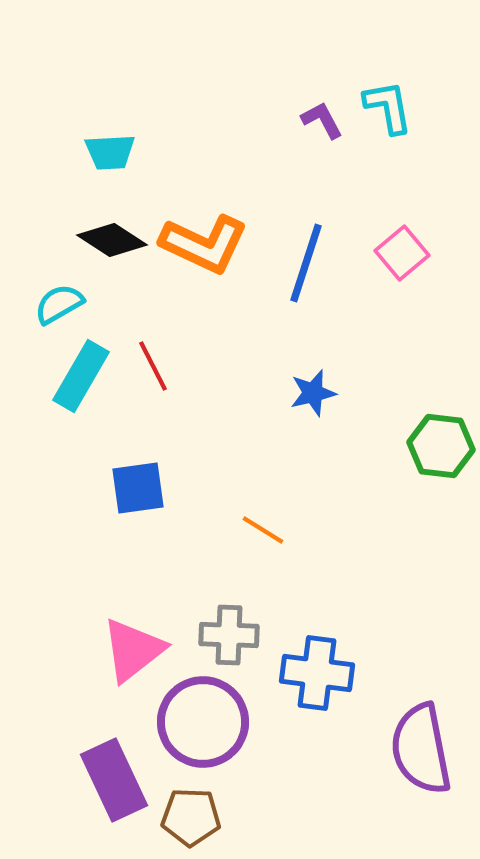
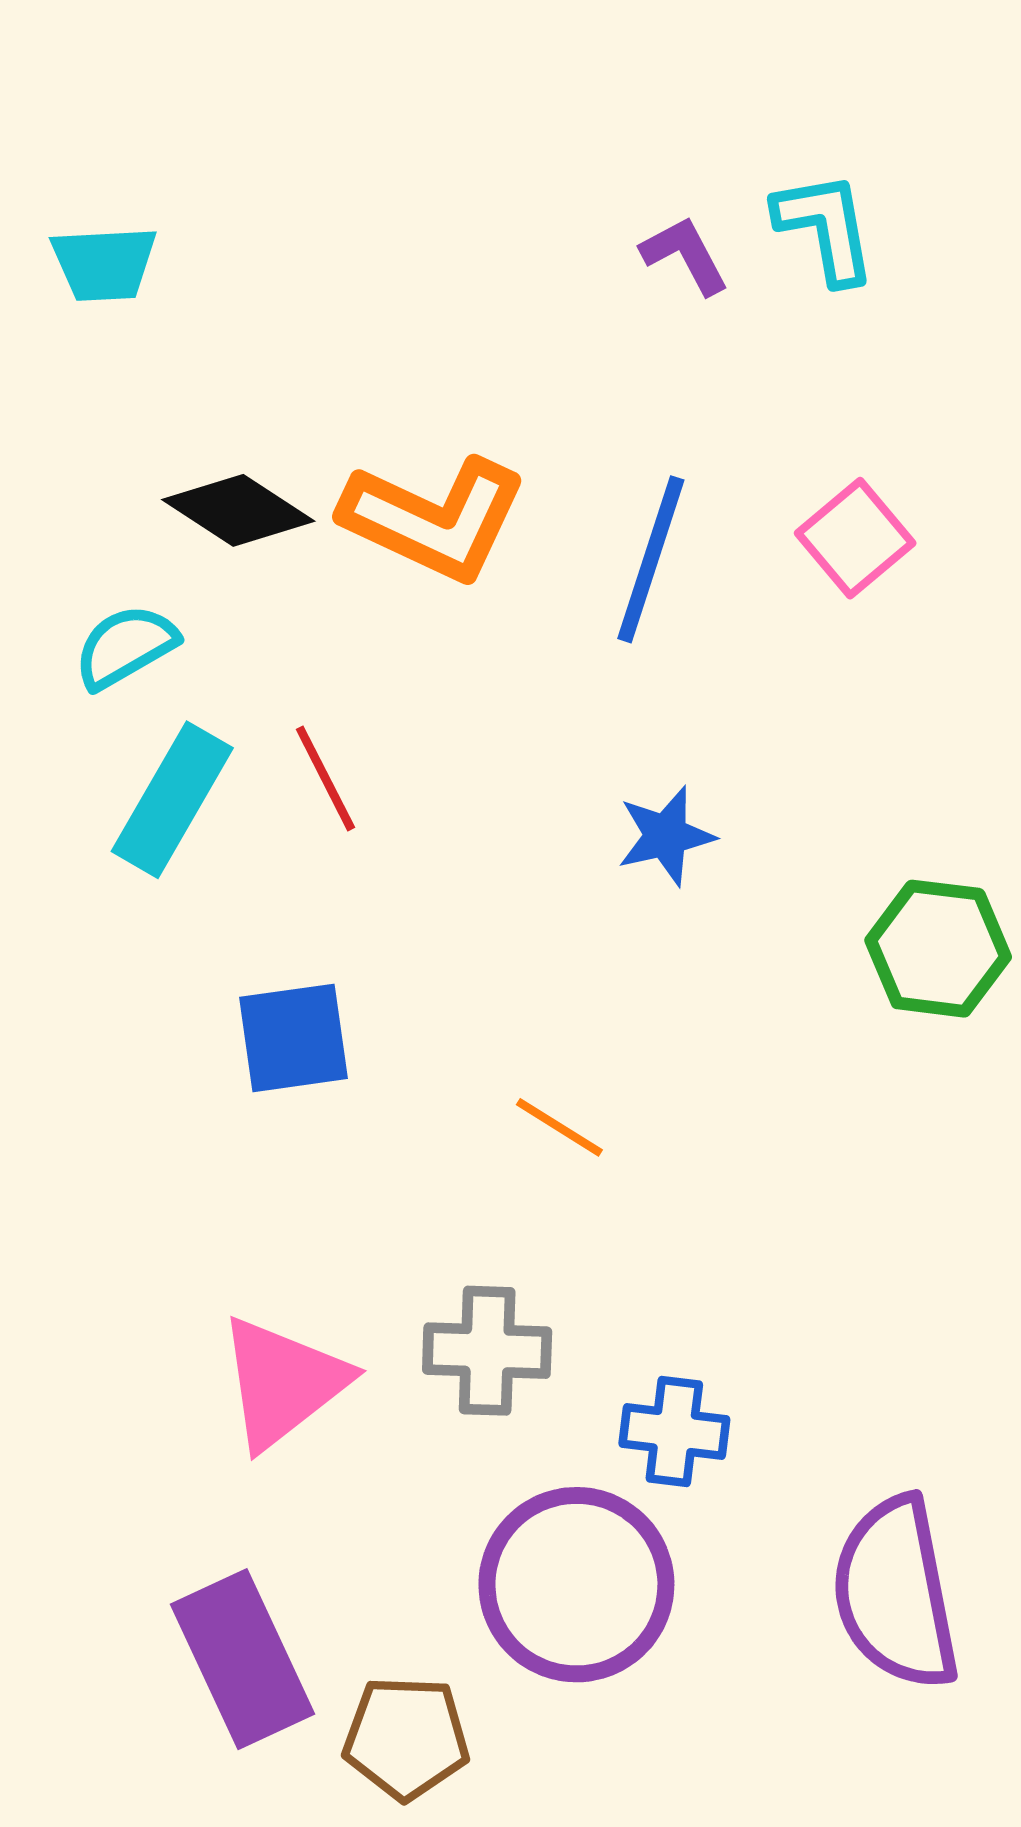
cyan trapezoid: (110, 152) -> (104, 264), moved
blue cross: (317, 673) -> (674, 1431), size x0.7
purple circle: (203, 722) -> (576, 1585), moved

